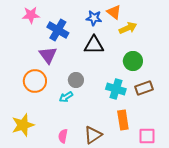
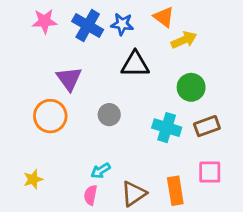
blue star: (94, 18) -> (122, 24), moved
blue cross: (58, 30) -> (88, 26), moved
cyan arrow: (66, 97) -> (101, 171), moved
orange rectangle: (123, 120) -> (175, 191), moved
yellow star: (23, 125) -> (33, 179), size x0.6
pink square: (147, 136) -> (210, 172), moved

